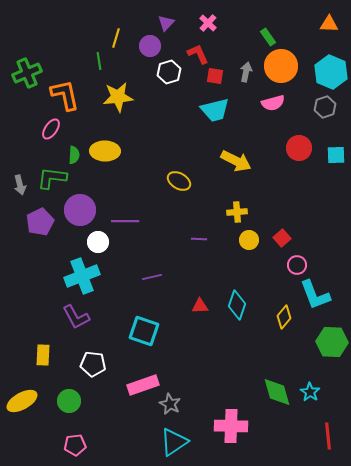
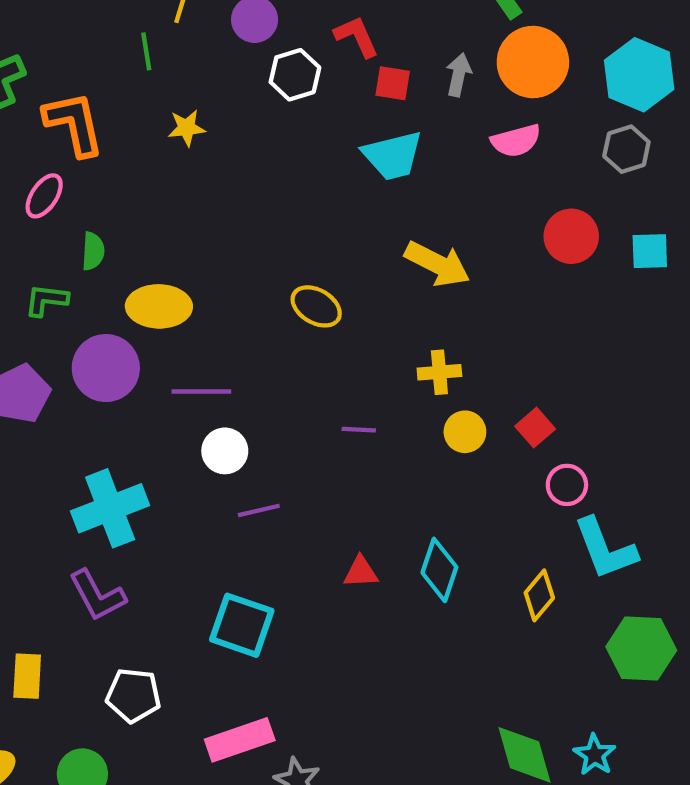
yellow star: (118, 97) -> (187, 128), size x0.6
yellow ellipse: (105, 151) -> (159, 306), moved
green L-shape: (52, 178) -> (46, 300), size x0.7
white circle: (98, 242) -> (225, 451), moved

